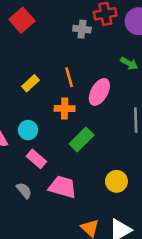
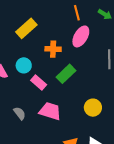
orange line: (69, 77) -> (77, 13), moved
yellow rectangle: (30, 83) -> (26, 28), size x1.5
pink rectangle: (36, 159) -> (39, 82), moved

